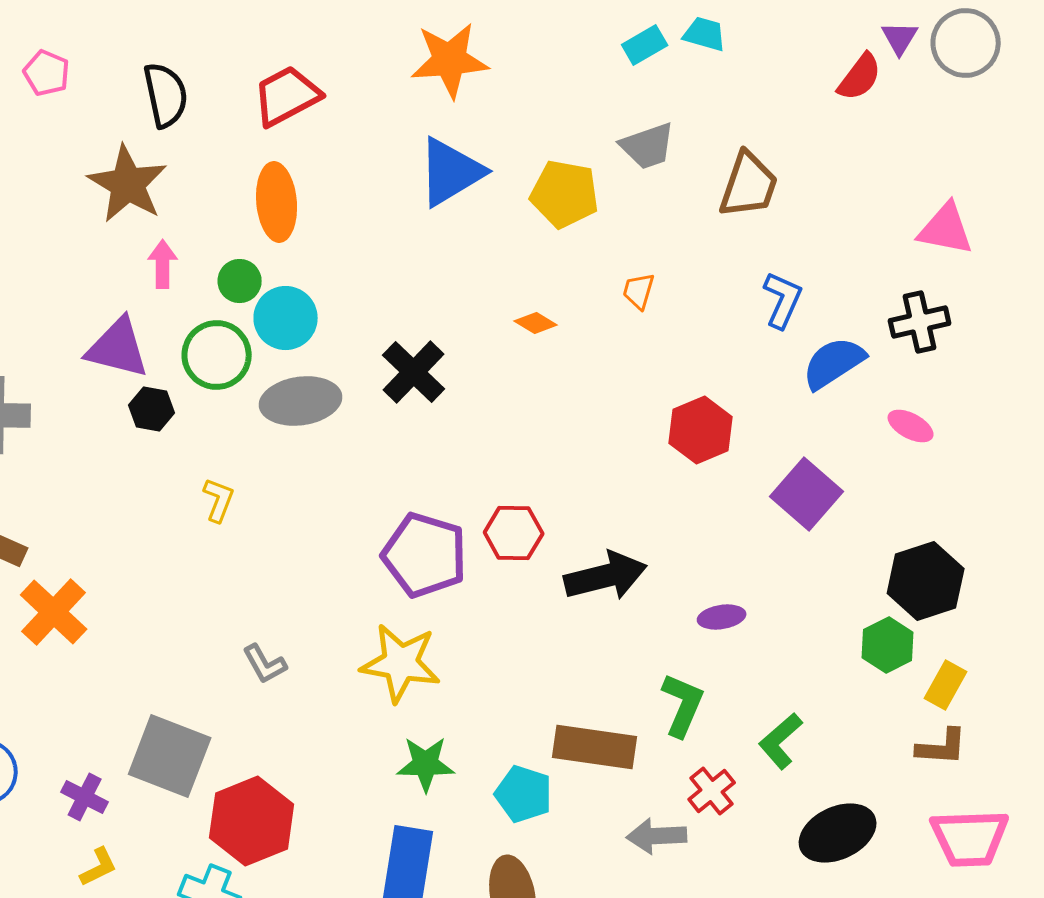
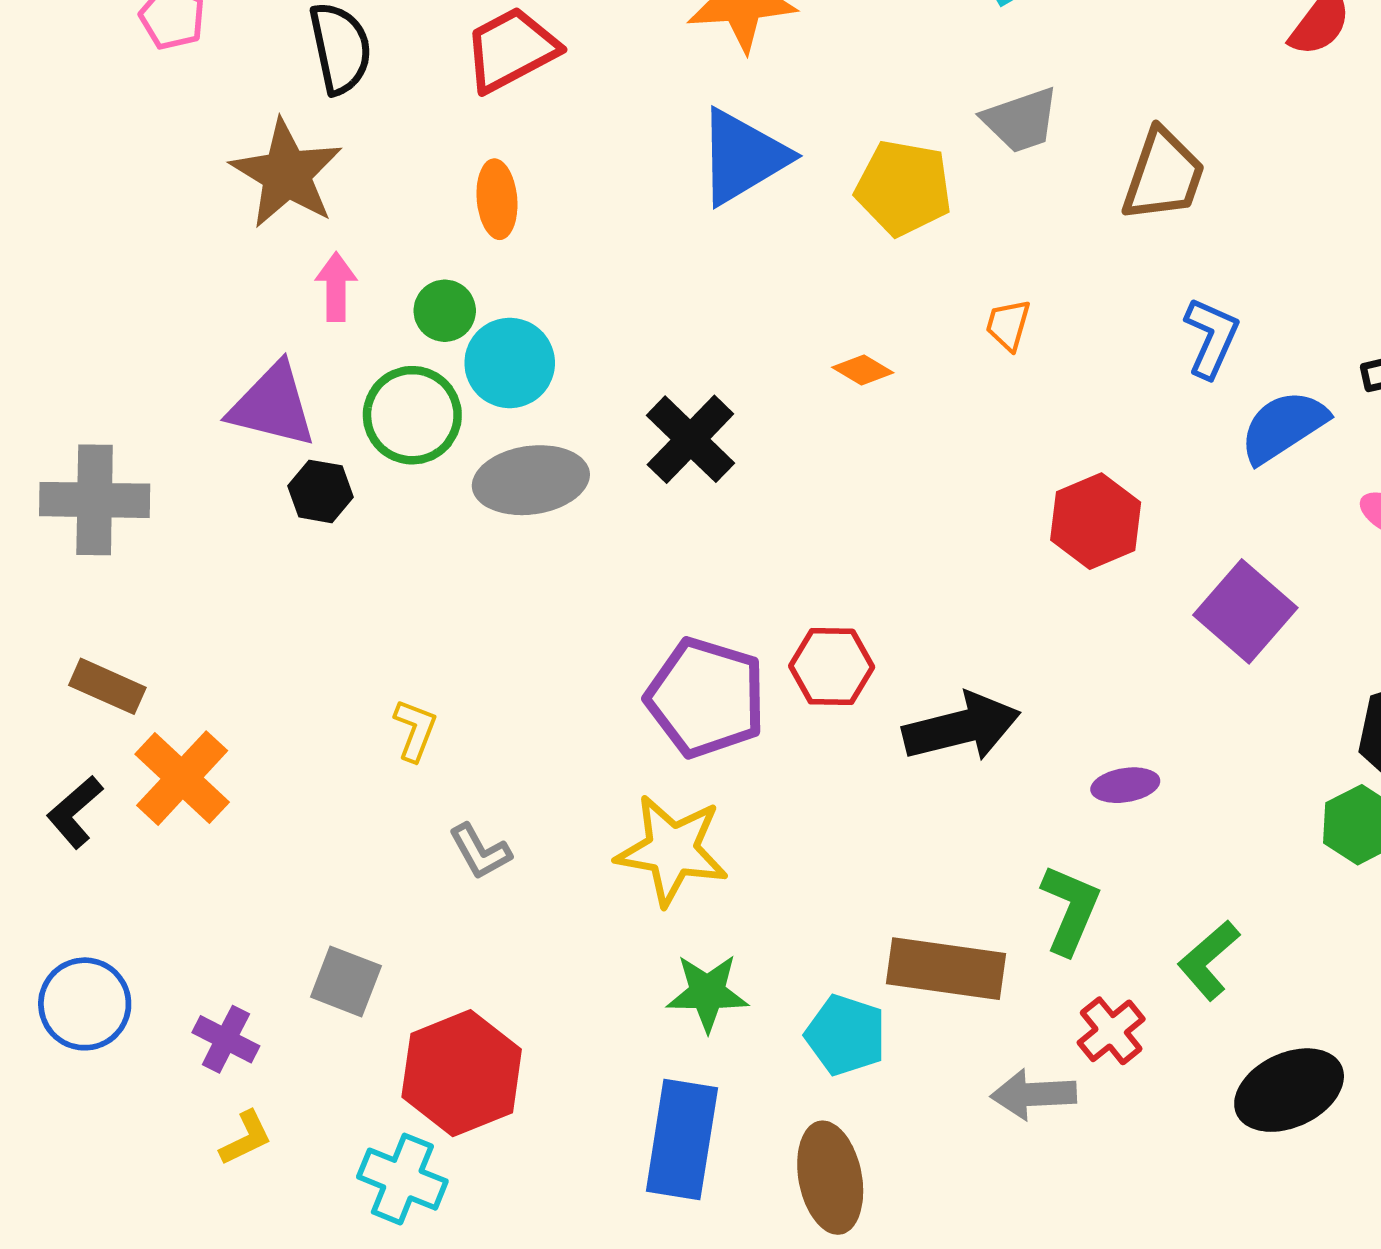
orange ellipse: (277, 202) -> (497, 199), size x0.7
yellow L-shape: (219, 500) -> (415, 730), moved
gray square: (170, 756) -> (346, 981), size x0.6

